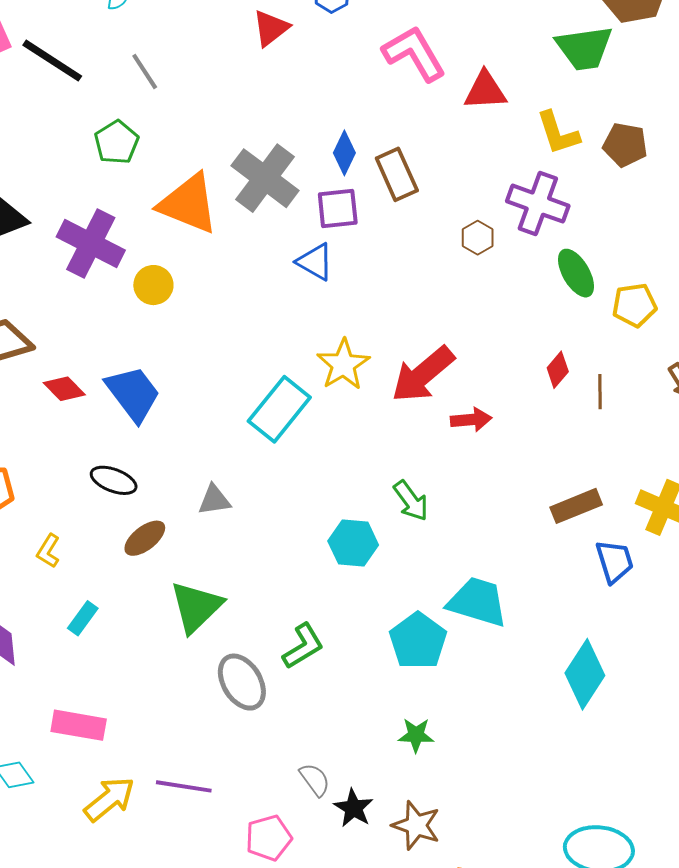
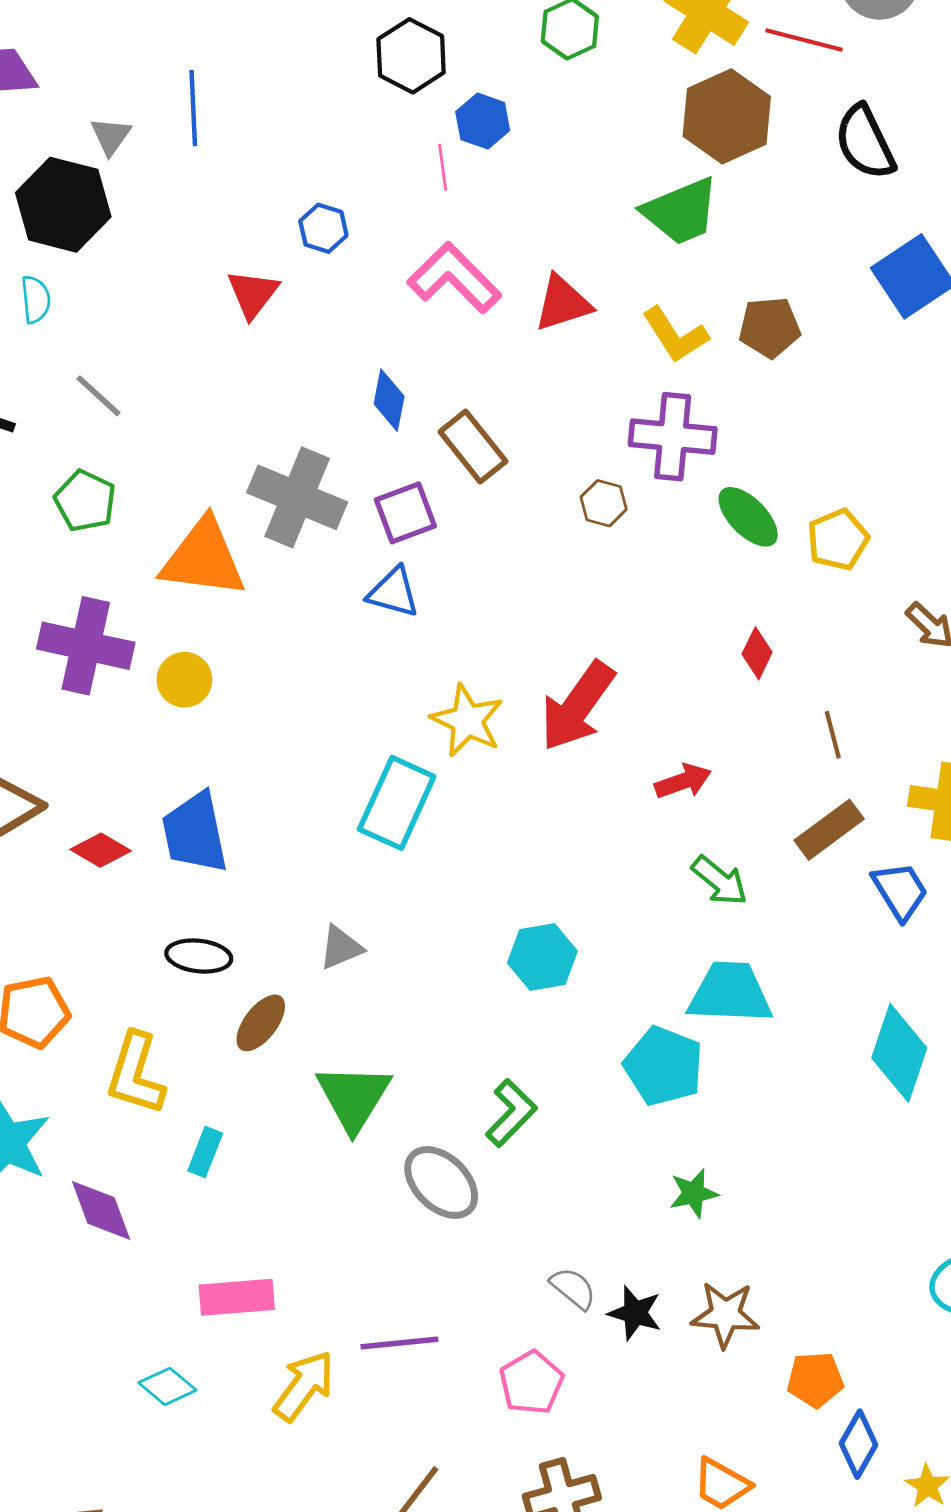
blue diamond: (344, 153) -> (389, 400), moved
brown line: (600, 392) -> (833, 735), moved
blue trapezoid: (133, 394) -> (195, 833), turned -140
red arrow: (471, 420) -> (683, 781), moved
green arrow: (411, 501) -> (720, 881), moved
yellow L-shape: (48, 551) -> (136, 1074), size x1.8

